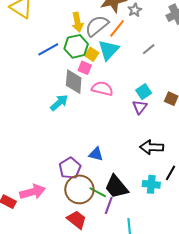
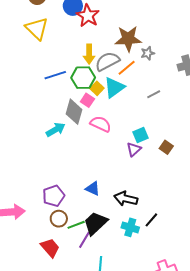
black arrow: (152, 147) -> (126, 199), moved
blue triangle: (96, 154) -> (93, 189), moved
black trapezoid: (116, 187) -> (96, 223), turned 76
brown circle: (79, 189) -> (59, 219), size x0.6
green line: (98, 192) -> (76, 225), turned -60

